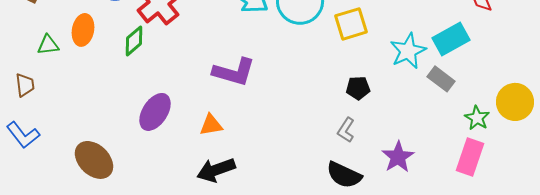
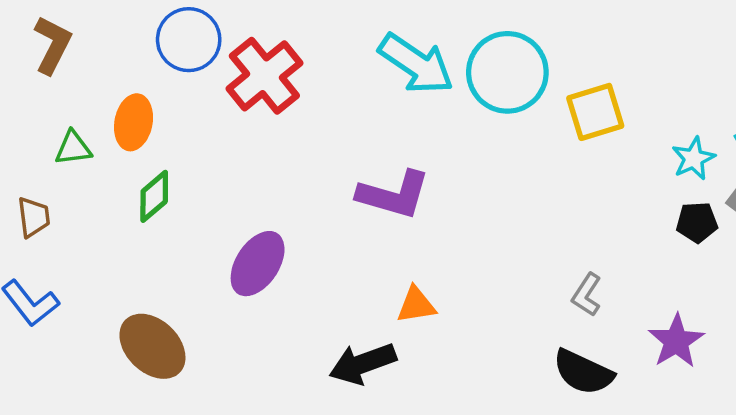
green diamond: (134, 41) -> (154, 196), moved
cyan star: (408, 51) -> (693, 159), size x0.7
black pentagon: (358, 88) -> (697, 222), moved
orange triangle: (211, 125) -> (416, 305), moved

